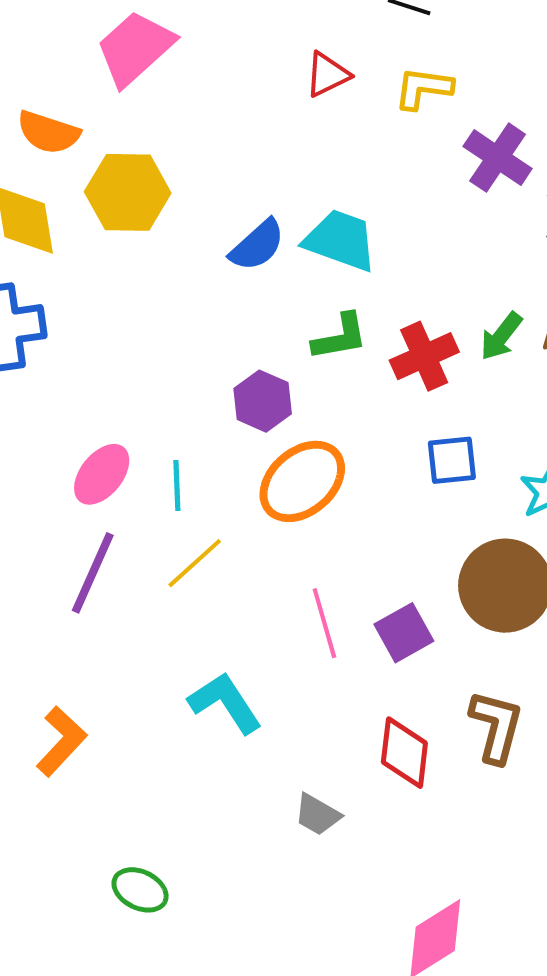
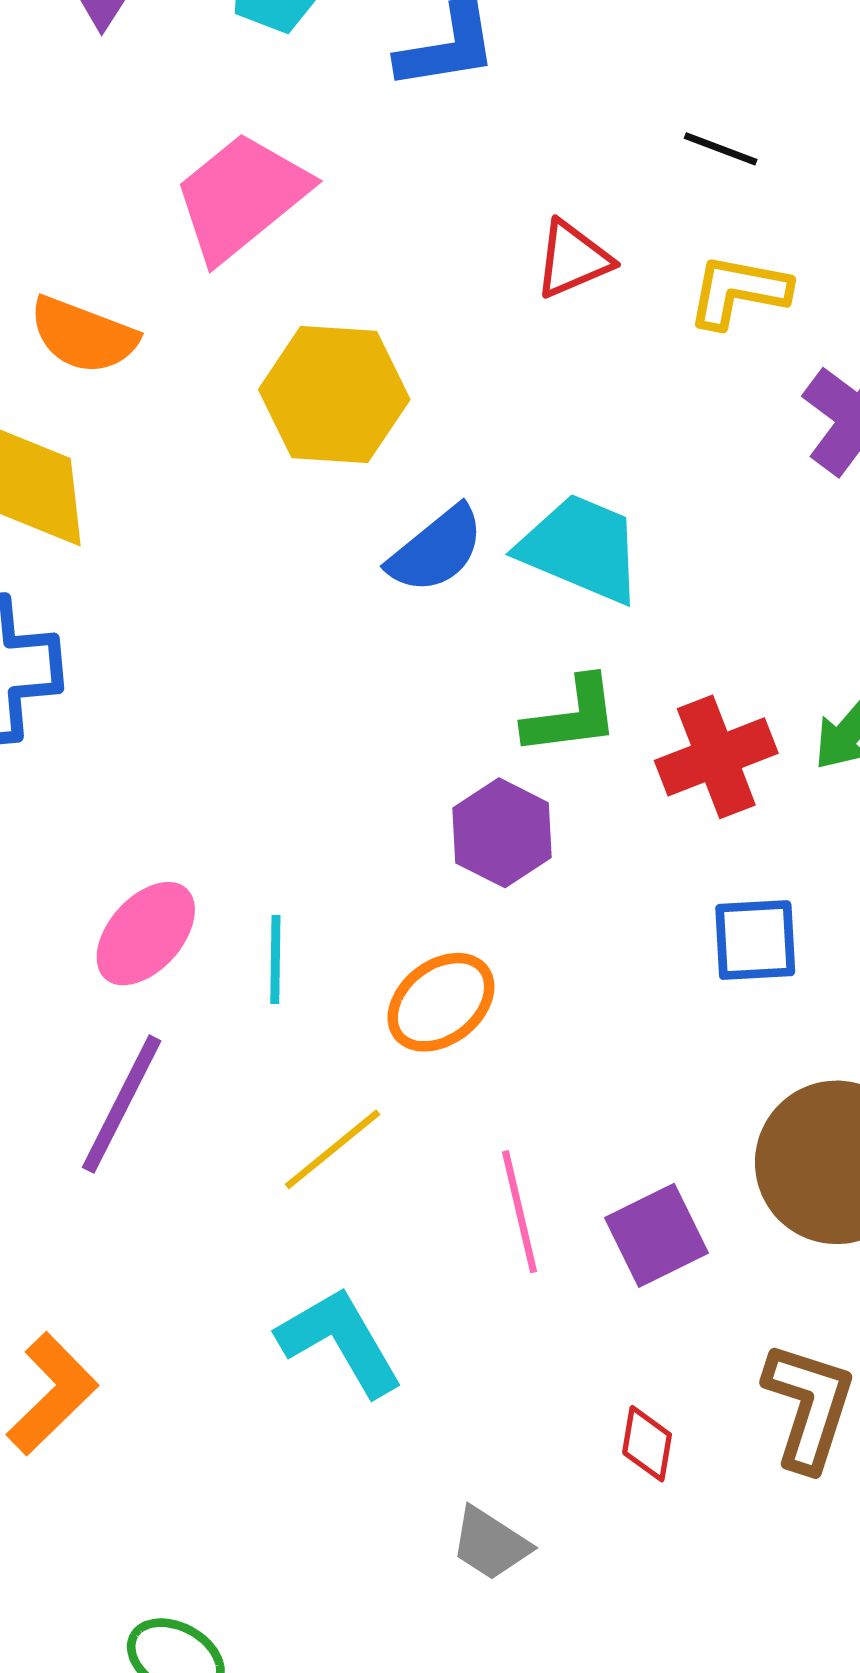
yellow hexagon: (128, 192) -> (334, 394), moved
purple hexagon: (263, 401) -> (502, 833), moved
orange ellipse: (302, 481) -> (441, 1002), moved, size x0.7
yellow line: (195, 563) -> (333, 1149), moved
red diamond: (404, 753) -> (647, 1444), size x0.6

